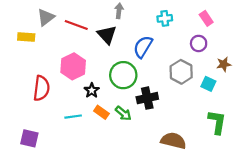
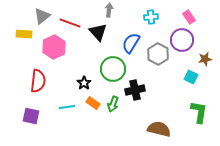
purple circle: (199, 43) -> (182, 40), size x1.5
pink hexagon: (73, 66) -> (54, 47), moved
gray hexagon: (181, 72) -> (158, 54), moved
green arrow: (123, 113) -> (113, 104), turned 70
purple square: (29, 138) -> (31, 116), moved

